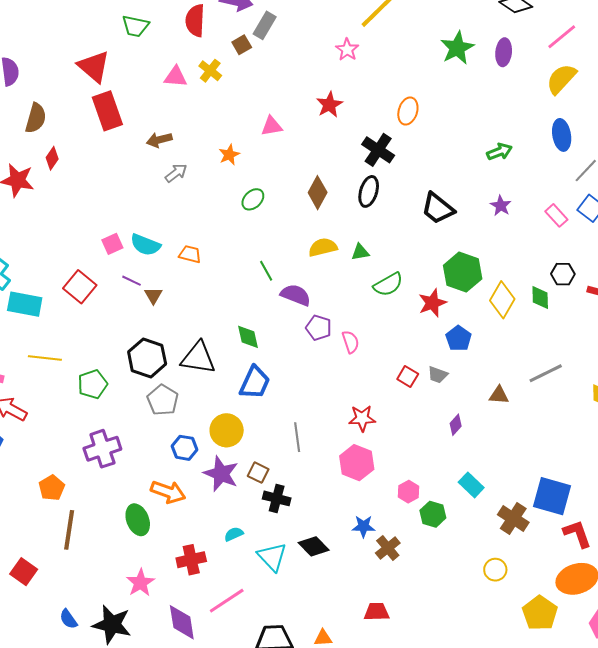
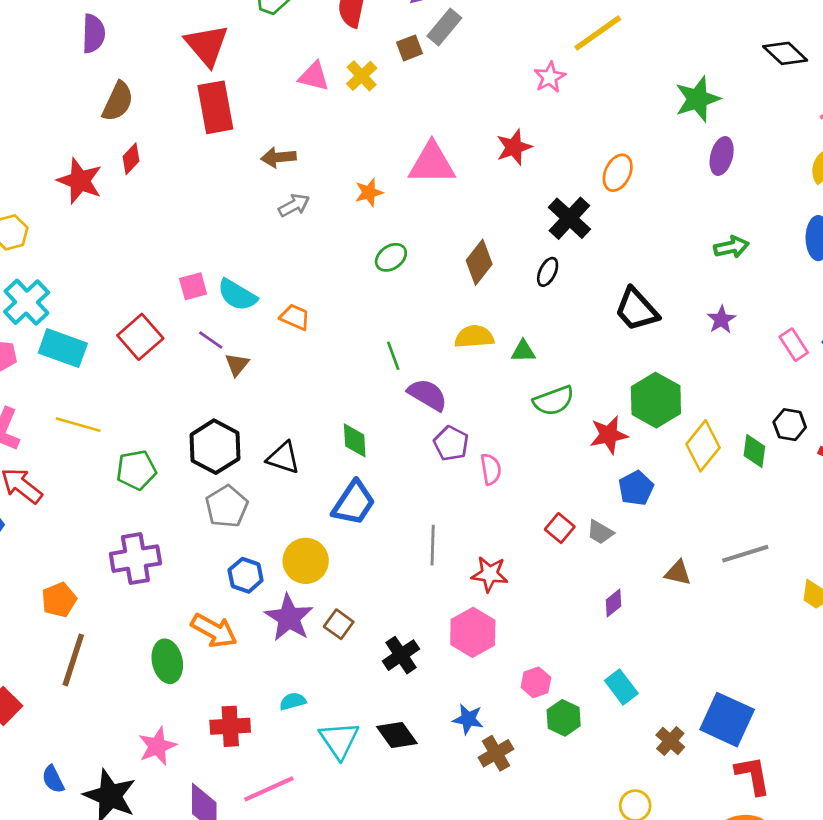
purple ellipse: (504, 52) -> (722, 156), moved
pink triangle: (272, 126) -> (432, 163), size x1.6
black ellipse: (369, 191) -> (548, 272), size x0.7
black triangle: (198, 358) -> (283, 458), size x0.7
gray line: (297, 437) -> (433, 545), moved
black cross: (277, 498) -> (401, 655), moved, turned 32
brown cross: (513, 518) -> (670, 741), size x0.7

